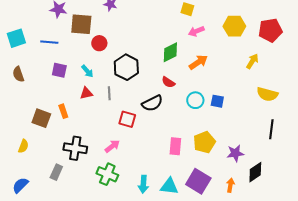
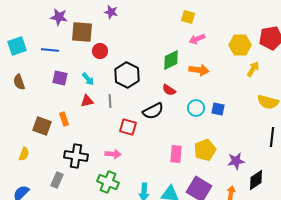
yellow hexagon: (234, 26) -> (240, 45), moved
orange arrow: (198, 62) -> (199, 70), turned 42
pink arrow: (112, 146) -> (113, 154), turned 42

